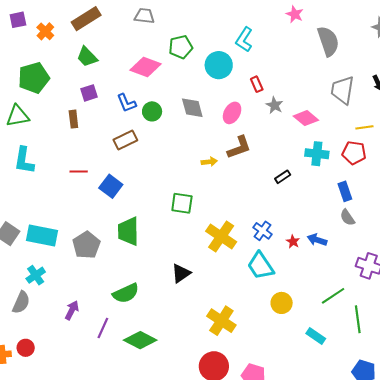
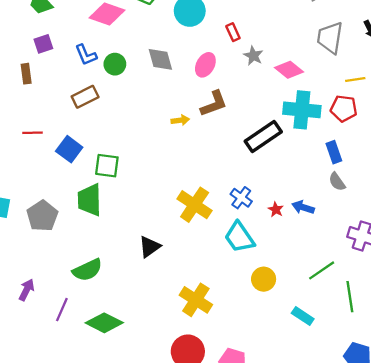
cyan cross: (317, 154) -> (302, 110), size x1.4
black rectangle: (283, 177) -> (263, 136), size x2.0
green square: (182, 203) -> (107, 166), moved

